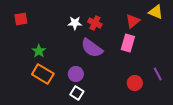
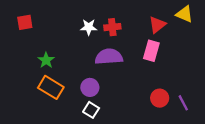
red cross: (95, 23) -> (112, 27), turned -32
purple semicircle: (92, 48) -> (109, 57), turned 140
purple line: (158, 74) -> (183, 103), moved

